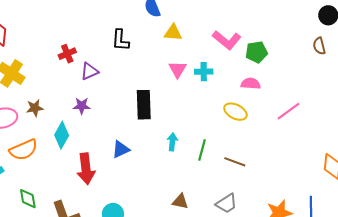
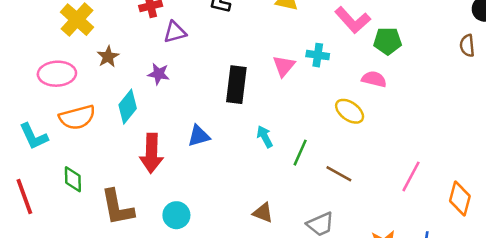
pink triangle: (178, 69) -> (284, 66), moved
brown star: (35, 108) -> (108, 57), moved, turned -30
pink line: (289, 111) -> (411, 176), moved, turned -35
cyan arrow: (172, 142) -> (265, 137), turned -42

